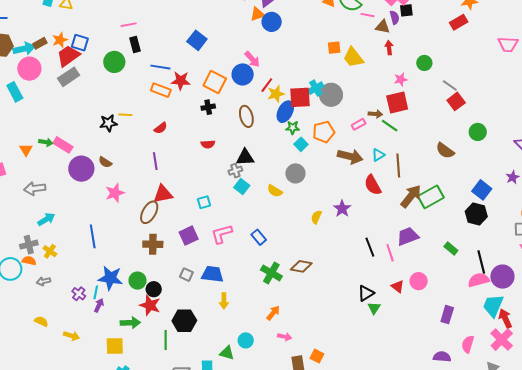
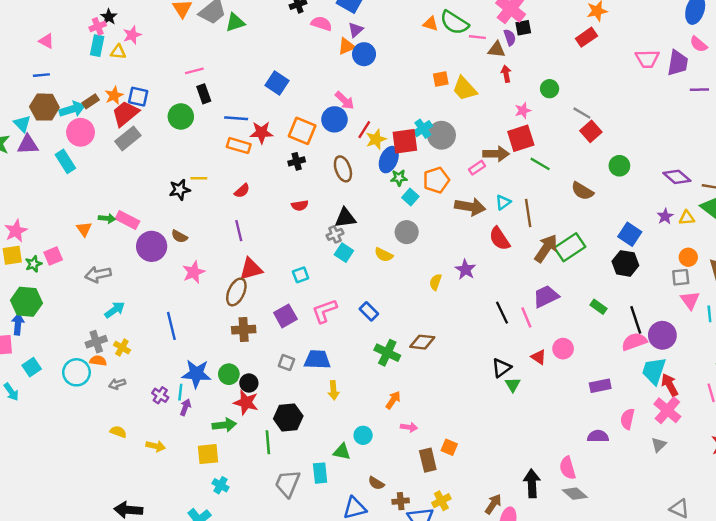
brown arrow: (375, 114) -> (496, 154), size x1.5
green line: (390, 126) -> (540, 164), moved
purple rectangle: (447, 315) -> (600, 386), turned 66

